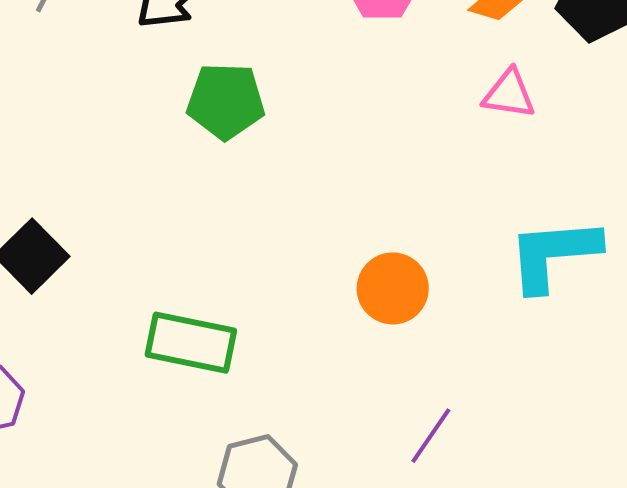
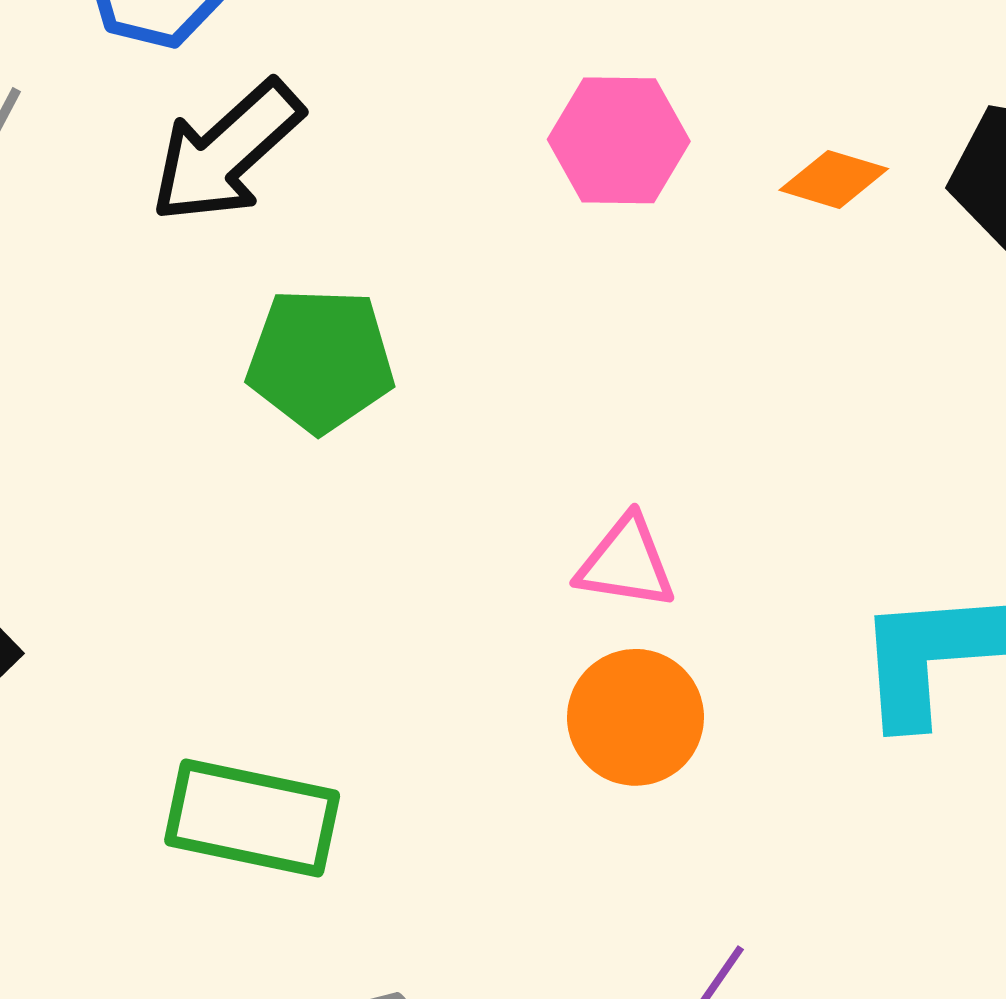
pink triangle: (509, 94) -> (626, 563), moved

